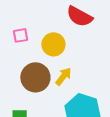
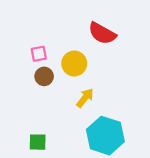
brown circle: (35, 77) -> (44, 76), moved, size x0.6

